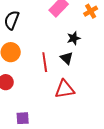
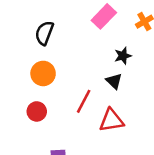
red line: (45, 62) -> (84, 101), moved, turned 36

